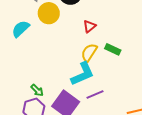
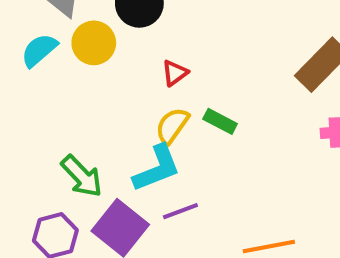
cyan semicircle: (21, 29) -> (39, 50), moved
green arrow: (37, 90) -> (82, 176), moved, size x1.6

